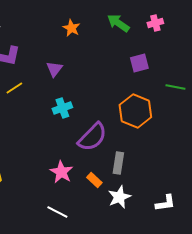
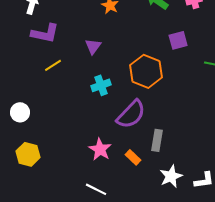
orange hexagon: (135, 111) -> (146, 71), moved
white star: (119, 197) -> (171, 176), moved

